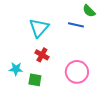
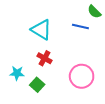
cyan triangle: (39, 28) -> (41, 30), turned -40
green square: (35, 80) -> (37, 85), turned 32

